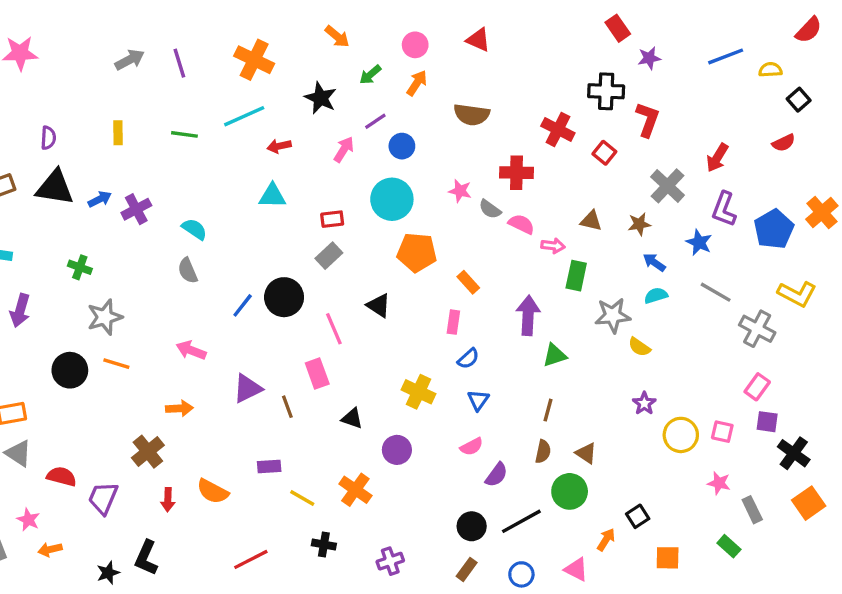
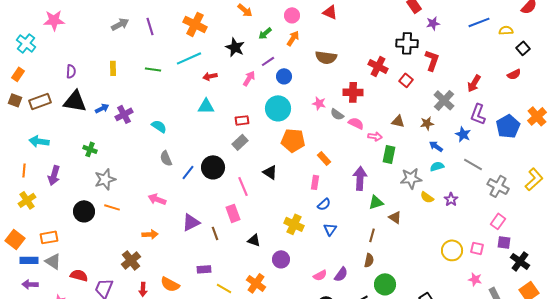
gray semicircle: (188, 271) -> (166, 158), moved
yellow L-shape: (797, 294) -> (534, 179), moved, turned -70
purple star: (644, 403) -> (451, 199), moved
pink semicircle: (472, 447) -> (320, 275), moved
brown triangle: (586, 453) -> (395, 217), moved

